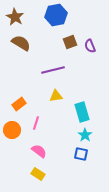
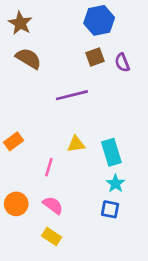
blue hexagon: (56, 15) -> (99, 20), moved
yellow triangle: (56, 96) -> (76, 144), moved
orange rectangle: (19, 104) -> (14, 141), moved
orange circle: (12, 130) -> (16, 204), moved

